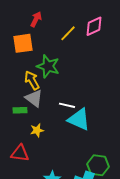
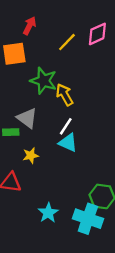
yellow arrow: (32, 80) -> (65, 95), moved
white line: (67, 105) -> (66, 126), turned -70
cyan triangle: (79, 119) -> (68, 143), moved, size x0.7

